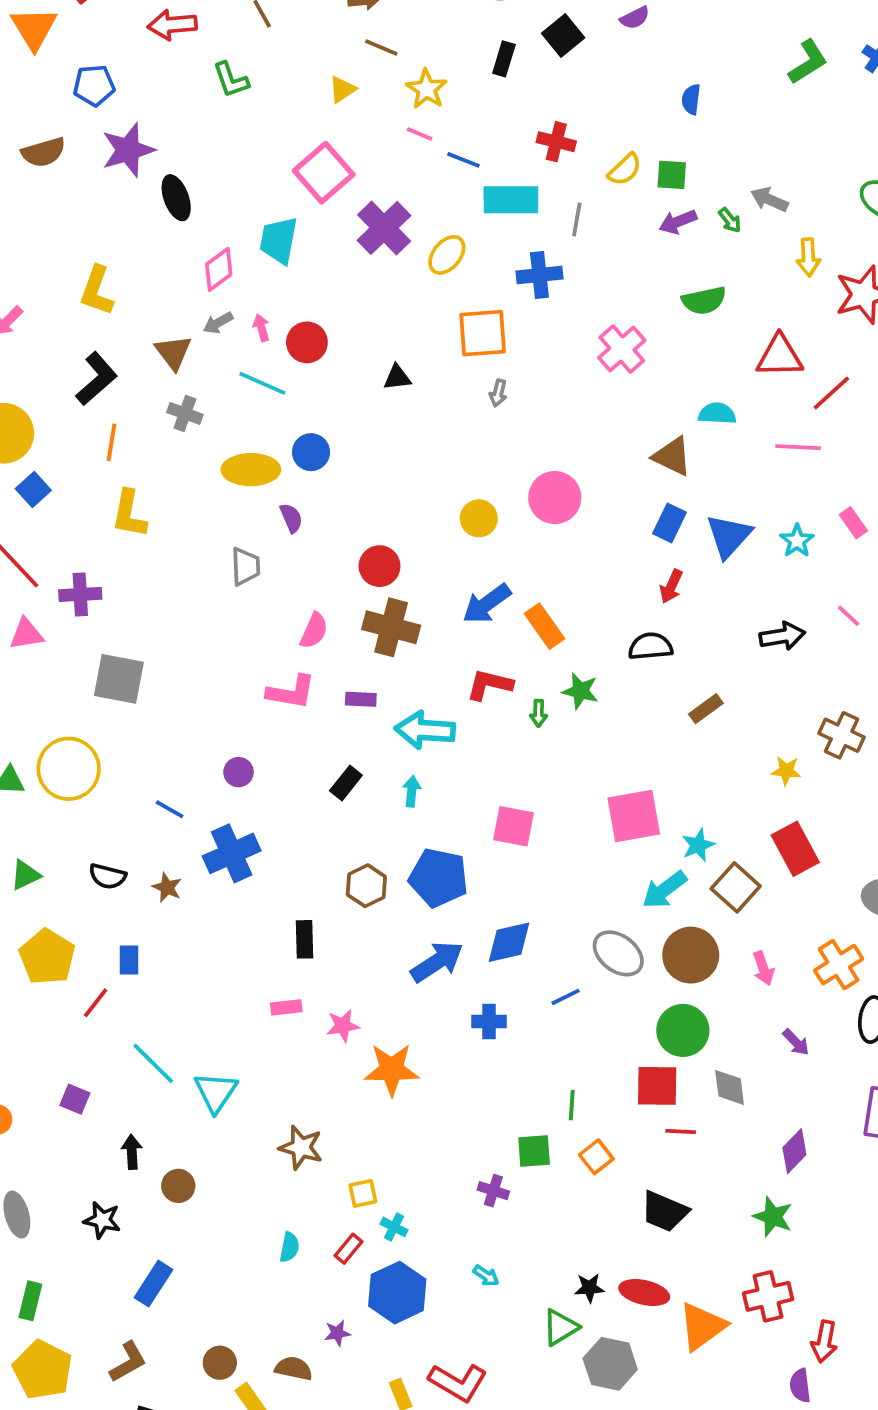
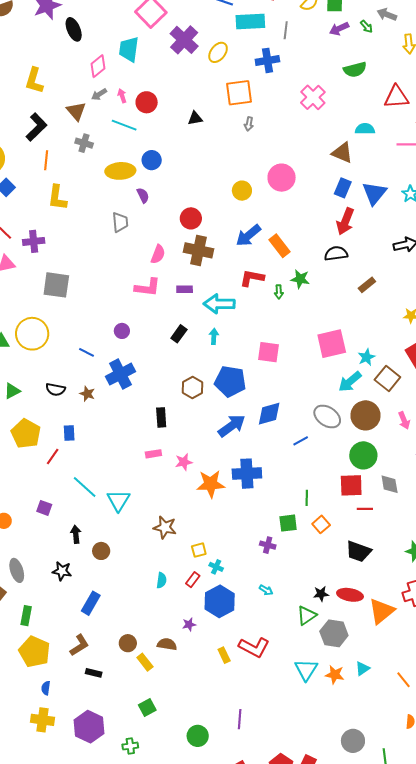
red arrow: (671, 586) -> (345, 221), size x1.5
blue cross: (489, 1021) -> (247, 474), moved, size x1.6

